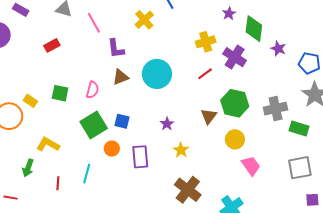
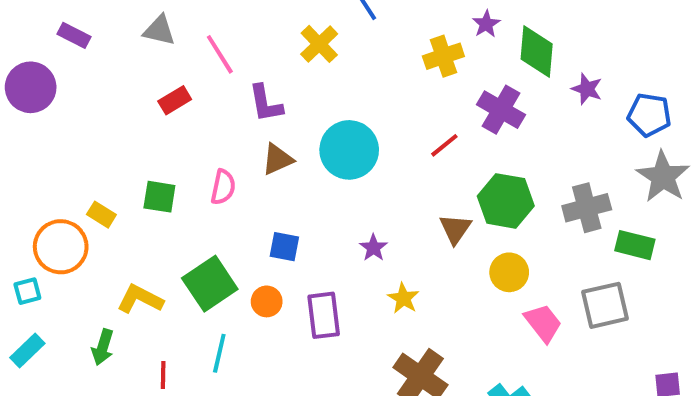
yellow cross: (206, 42) -> (443, 56), moved
red rectangle: (52, 45) -> (175, 100), moved
green square: (94, 125) -> (210, 284), moved
gray square: (300, 168) -> (605, 305), moved

